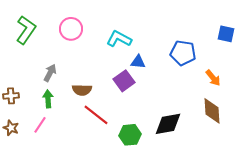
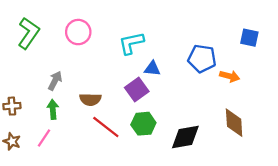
cyan L-shape: (119, 39) -> (131, 43), turned -40
orange arrow: (213, 78) -> (230, 76), moved, turned -36
green hexagon: (130, 135) -> (143, 124), moved

